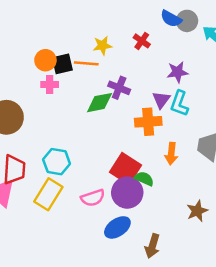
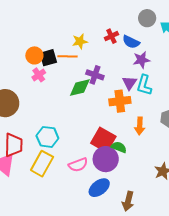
blue semicircle: (171, 19) -> (131, 42), moved
red cross: (142, 41) -> (111, 36), turned 32
pink cross: (50, 85) -> (39, 75), turned -32

